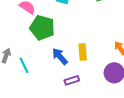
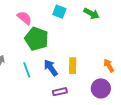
cyan line: (24, 65) -> (27, 70), moved

